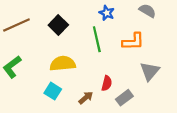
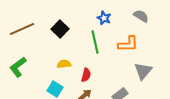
yellow semicircle: (63, 64) -> (64, 64), size x0.6
red semicircle: (107, 83) -> (86, 75), moved

